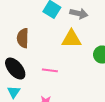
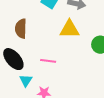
cyan triangle: (14, 92) -> (26, 80), moved

